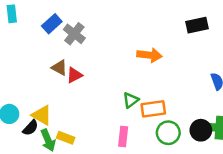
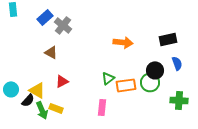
black rectangle: (197, 25) -> (168, 39), moved
red triangle: (74, 75) -> (62, 81), moved
black circle: (201, 130) -> (155, 70), moved
green circle: (168, 133) -> (150, 82), moved

